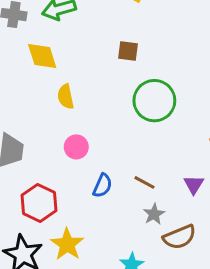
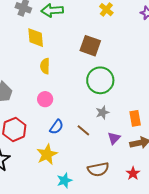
brown square: (128, 51) -> (90, 46), size x1.5
gray star: (154, 214) -> (102, 113), moved
yellow star: (67, 244) -> (47, 154), moved

